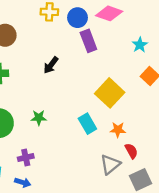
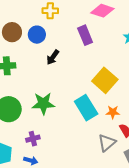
blue circle: (77, 18) -> (37, 35), moved
green star: (39, 118) -> (43, 103), size x1.6
cyan rectangle: (87, 124) -> (86, 108), size x1.4

